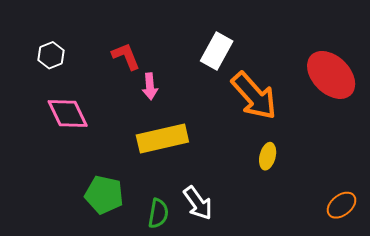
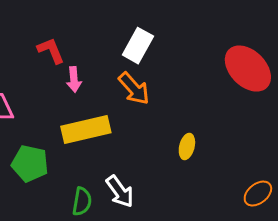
orange arrow: (254, 96) -> (134, 89), moved, size x0.7
green pentagon: (104, 195) -> (30, 164), moved

